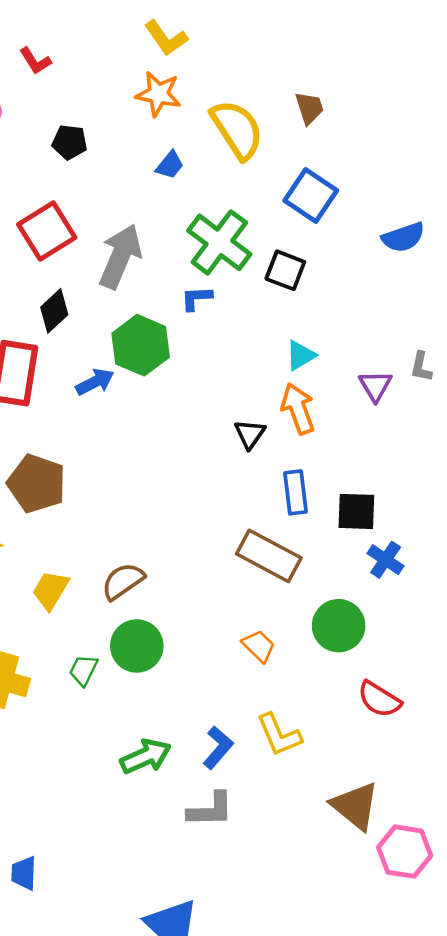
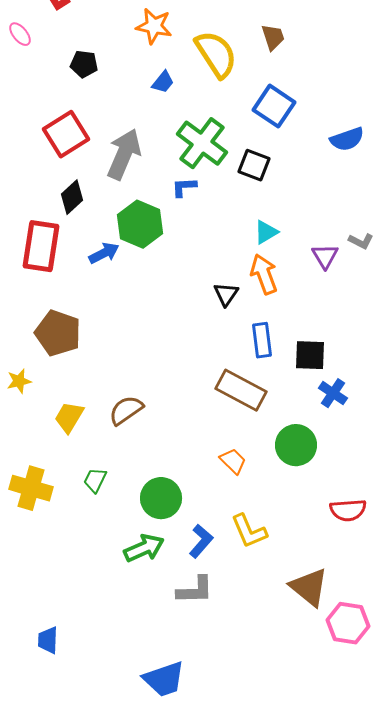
gray L-shape: (421, 367) -> (361, 241), turned -75
green circle: (137, 646) -> (161, 498), moved
red semicircle: (379, 699) -> (348, 510), moved, turned -36

